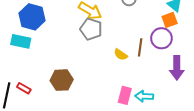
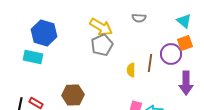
orange square: (170, 20) -> (185, 43), moved
gray pentagon: (91, 29) -> (102, 45), turned 30
yellow semicircle: (121, 55) -> (131, 70), turned 56

